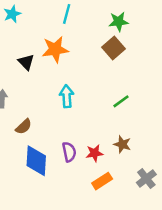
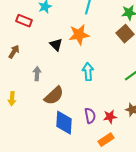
brown semicircle: (24, 127) -> (54, 96), size x1.5
orange rectangle: (102, 181) -> (106, 140), moved

